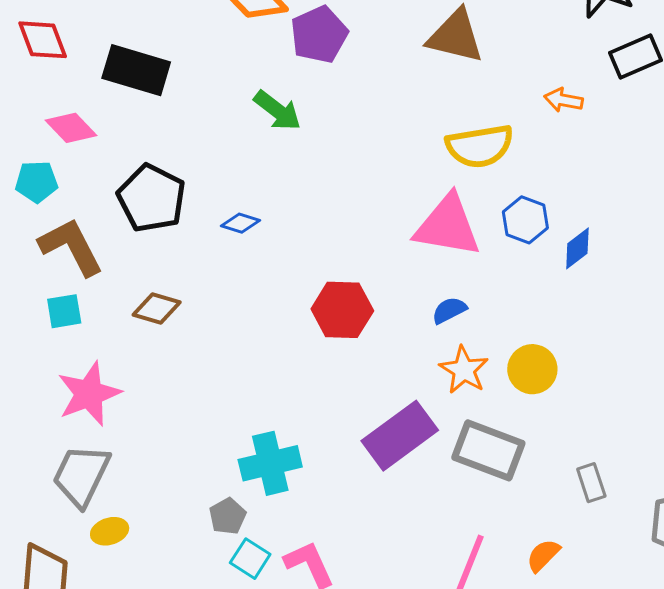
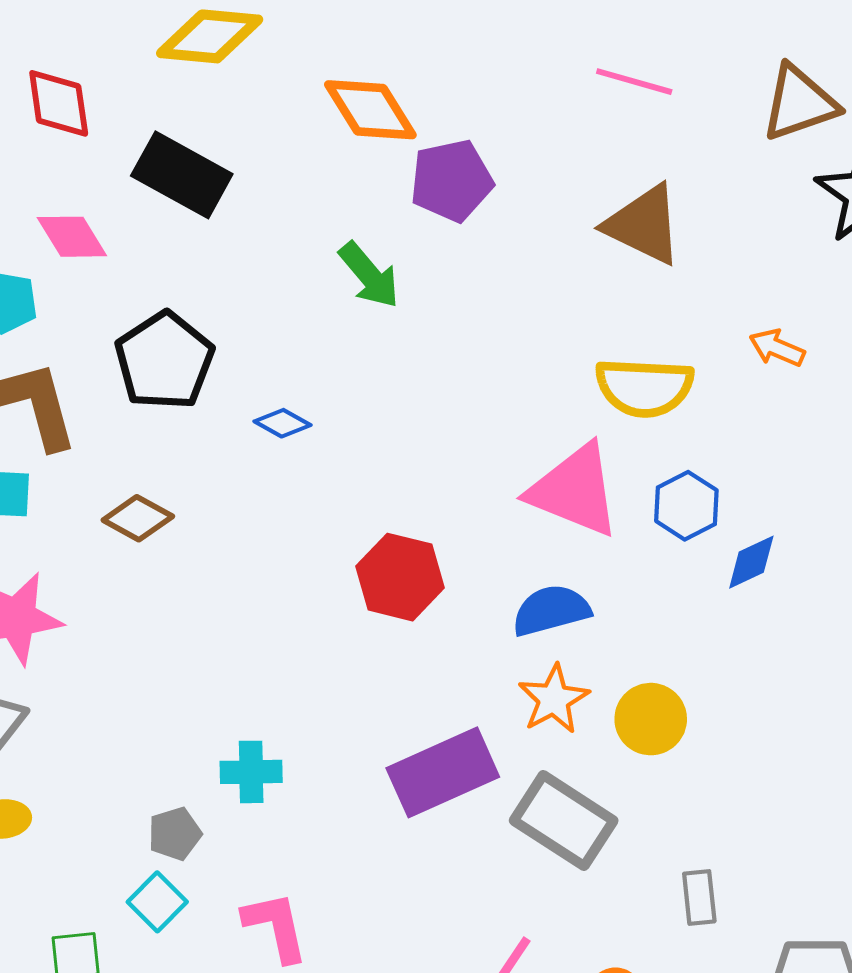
blue semicircle: (449, 310) -> (551, 610), size x1.5
cyan cross: (270, 463) -> (251, 772), size x0.7
cyan square: (250, 559) -> (157, 902), moved

